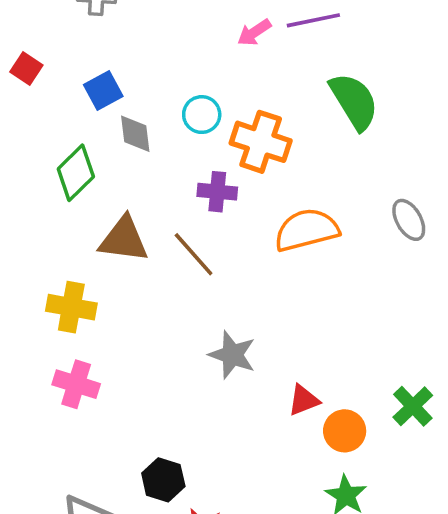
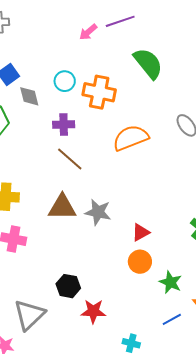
purple cross: (217, 192) -> (64, 125), moved
brown triangle: (124, 239) -> (62, 207), moved
orange circle: (345, 431) -> (140, 262), moved

